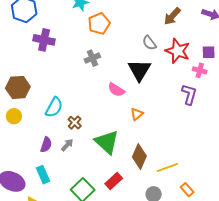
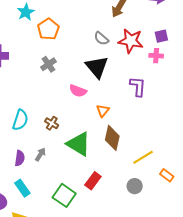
purple L-shape: (189, 94) -> (138, 86), moved
brown cross: (75, 123) -> (52, 123), moved
brown diamond: (139, 157) -> (112, 138), moved

